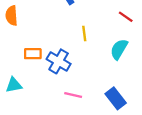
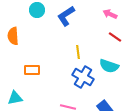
cyan semicircle: (119, 49) -> (109, 66), turned -102
blue cross: (59, 61) -> (83, 77), moved

